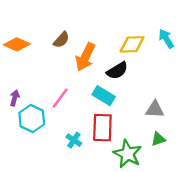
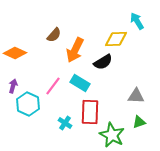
cyan arrow: (166, 39) -> (137, 21), moved
orange diamond: (17, 44) -> (15, 53), moved
cyan rectangle: (104, 96) -> (80, 83), moved

